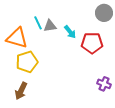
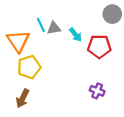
orange triangle: (17, 38) -> (18, 41), turned 40
purple cross: (104, 84) -> (97, 91), moved

